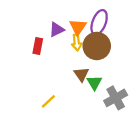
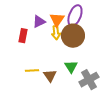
brown triangle: (81, 74) -> (50, 76), moved
yellow line: (48, 101) -> (32, 71), moved, turned 40

